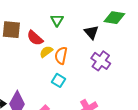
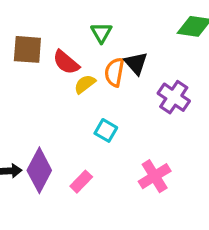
black triangle: (91, 32) -> (136, 63), moved
orange semicircle: (61, 56) -> (114, 72), moved

